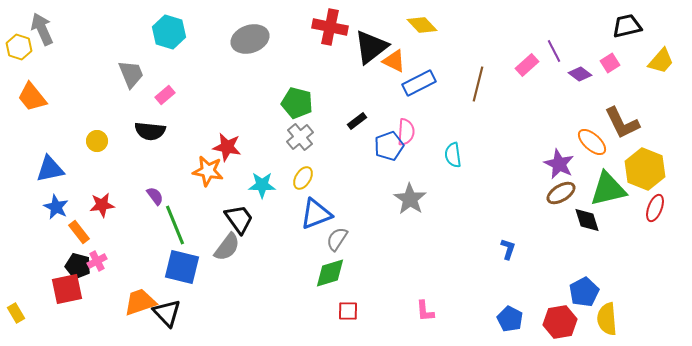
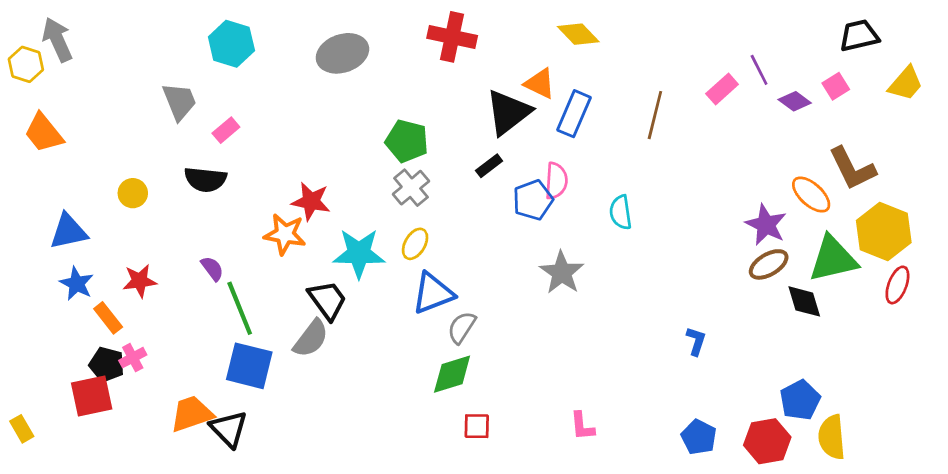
black triangle: (371, 47) -> (508, 112), moved
blue rectangle: (419, 83) -> (574, 114), turned -40
cyan star: (262, 185) -> (359, 253), size x1.4

